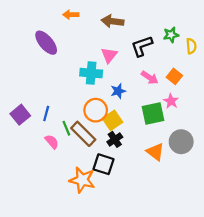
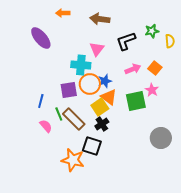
pink arrow: (150, 78) -> (133, 69), turned -56
orange circle: (96, 110) -> (90, 84), moved
purple square: (20, 115) -> (69, 90), moved, turned 30
gray circle: (181, 142) -> (161, 138), moved
orange triangle: (155, 152) -> (109, 97), moved

